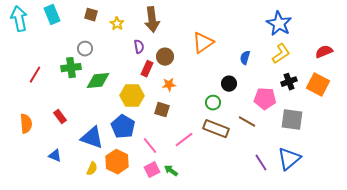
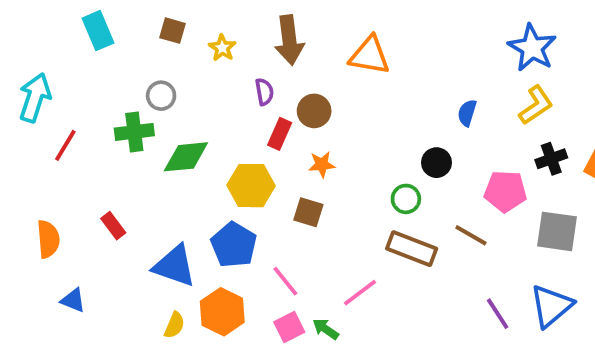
cyan arrow: (19, 19) -> (35, 98), moved, turned 30
orange triangle: (203, 43) -> (370, 55), moved, turned 45
pink line: (184, 140) -> (360, 293), moved
blue triangle: (55, 156) -> (73, 300), moved

